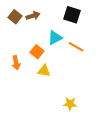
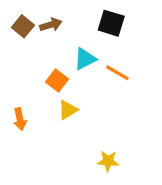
orange arrow: (16, 63) -> (20, 119), moved
yellow triangle: (44, 71) -> (68, 110), turned -40

